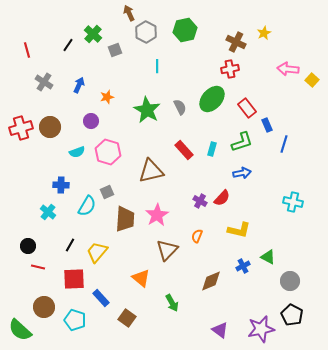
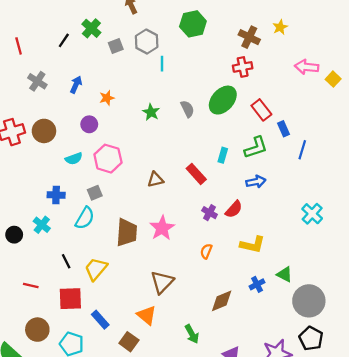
gray hexagon: (146, 32) -> (147, 42), moved
green star: (147, 110) -> (151, 112), size x0.6
red rectangle: (184, 150) -> (196, 174), moved
brown triangle: (151, 171) -> (155, 179), size x0.6
gray square: (107, 192) -> (95, 193), moved
cyan cross: (293, 202) -> (312, 214), turned 30
black line: (70, 245) -> (66, 261), turned -56
black circle: (28, 246) -> (14, 235), moved
brown triangle: (167, 250) -> (162, 282), moved
orange triangle: (141, 278) -> (147, 315), moved
gray circle: (290, 281) -> (309, 301), size x1.5
green arrow: (172, 303) -> (192, 334), moved

